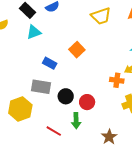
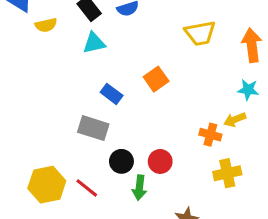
black circle: (66, 96) -> (121, 161), moved
yellow hexagon: (20, 109) -> (47, 185), moved
red line: (54, 131) -> (87, 188), moved

